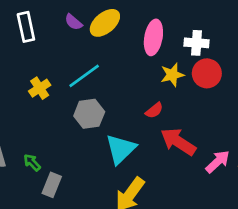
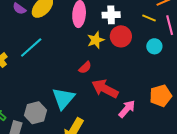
gray hexagon: (89, 114) -> (36, 113), moved
pink arrow: (218, 162) -> (127, 109), moved

